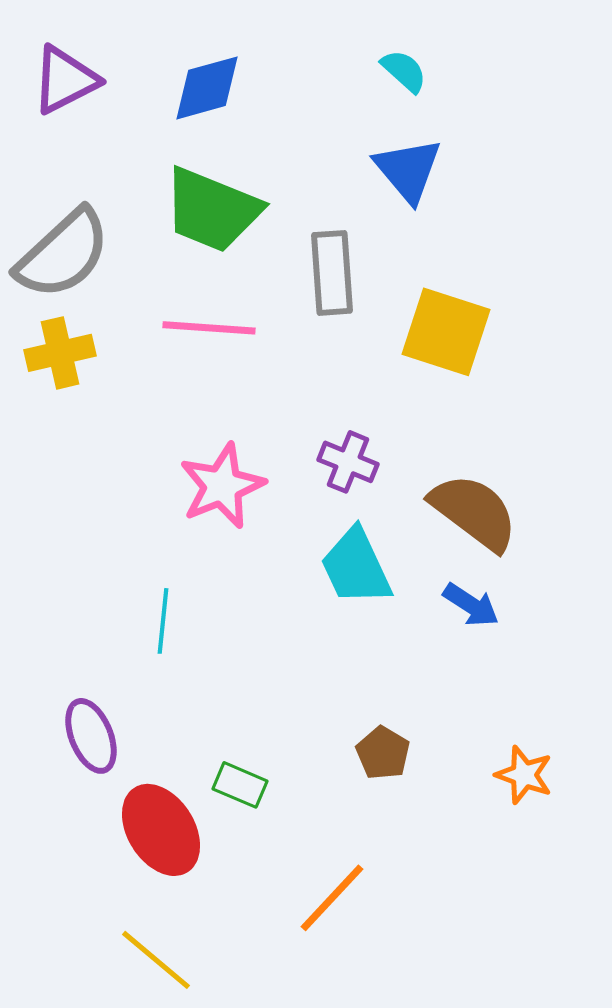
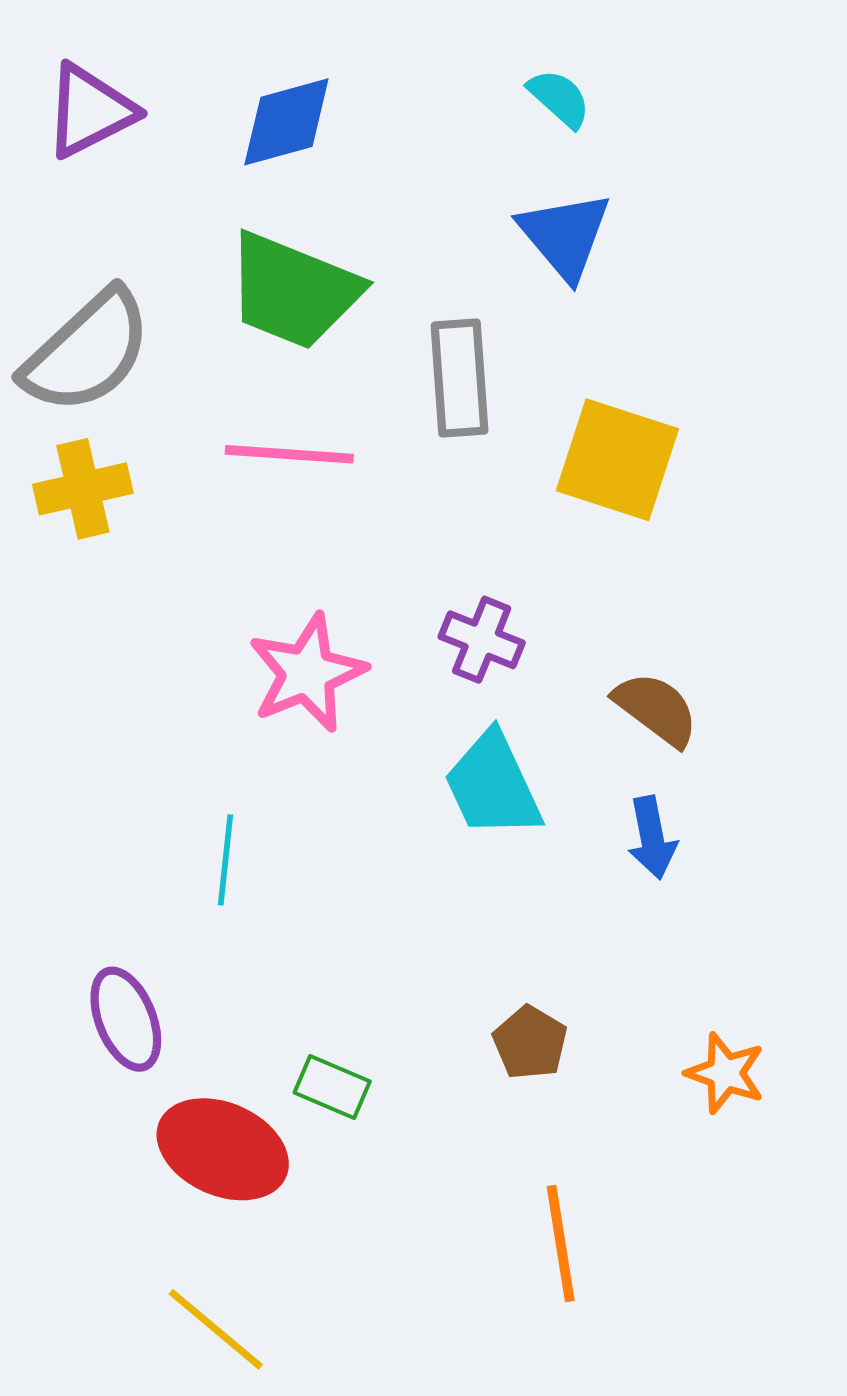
brown semicircle: (474, 512) -> (656, 709), size x0.7
blue arrow: (471, 605) -> (652, 838), turned 46
red ellipse: (161, 830) -> (223, 1149), turned -34
orange line: (332, 898) -> (561, 1243), moved, turned -52

